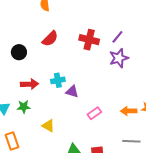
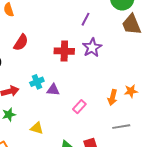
purple line: (117, 37) -> (86, 19), moved
red cross: (89, 40) -> (64, 51), moved
orange arrow: (129, 111) -> (113, 97), turned -63

